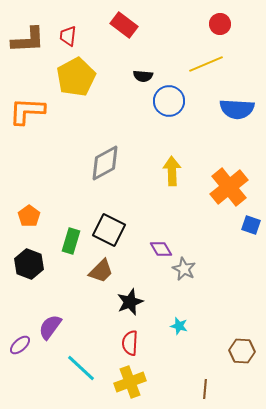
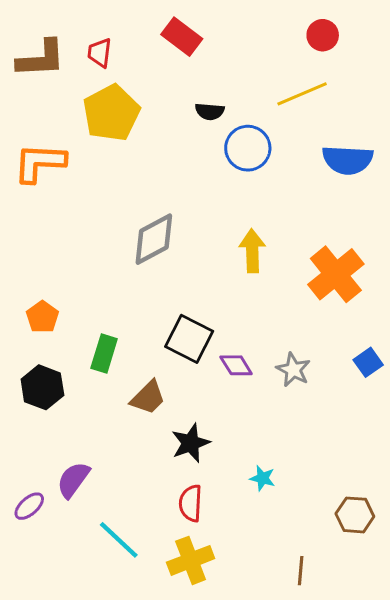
blue square: (251, 225) -> (368, 362), moved, turned 36
black square: (109, 230) -> (189, 339), moved
gray star: (184, 269) -> (293, 370), moved

